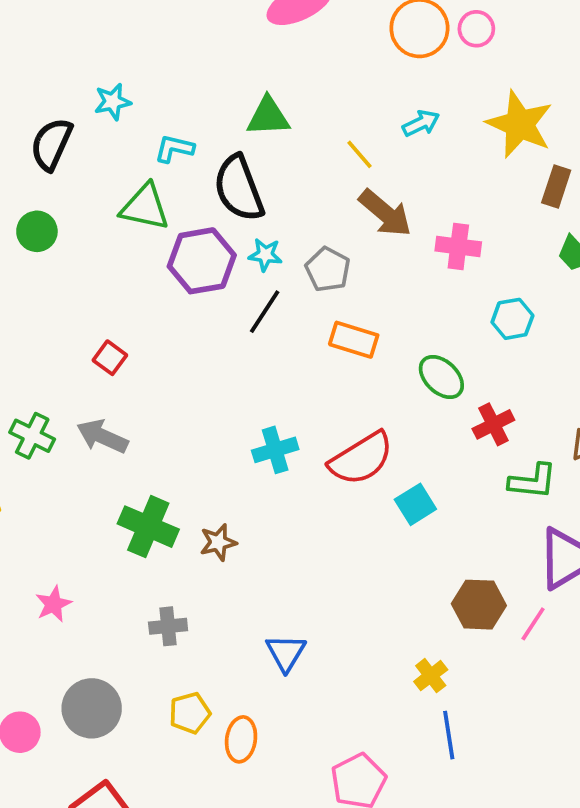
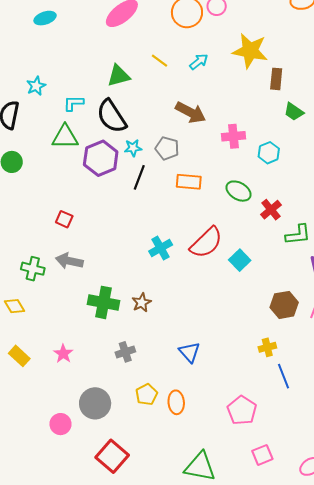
yellow line: (360, 154) -> (160, 61), moved
pink cross: (458, 246) -> (233, 136), moved
yellow cross: (431, 676) -> (267, 347), turned 36

